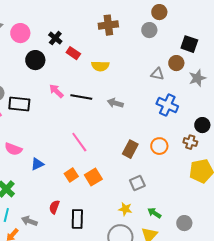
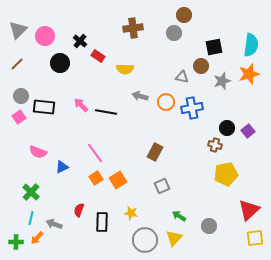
black square: (189, 44) -> (214, 47), turned -30
pink arrow: (56, 91) -> (81, 105), moved
black line: (81, 97) -> (106, 112), moved
gray arrow: (115, 103) -> (140, 96), moved
blue cross: (167, 105) -> (192, 108), turned -35
pink line: (79, 142) -> (95, 153), moved
orange circle: (159, 146) -> (166, 102), moved
yellow star: (125, 209) -> (131, 213), moved

